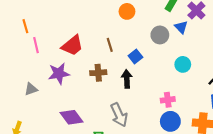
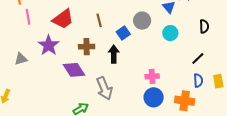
gray circle: (160, 35) -> (142, 21), moved
cyan circle: (183, 64) -> (170, 33), moved
purple star: (59, 74) -> (49, 45), turned -30
purple diamond: (71, 117) -> (74, 70), moved

